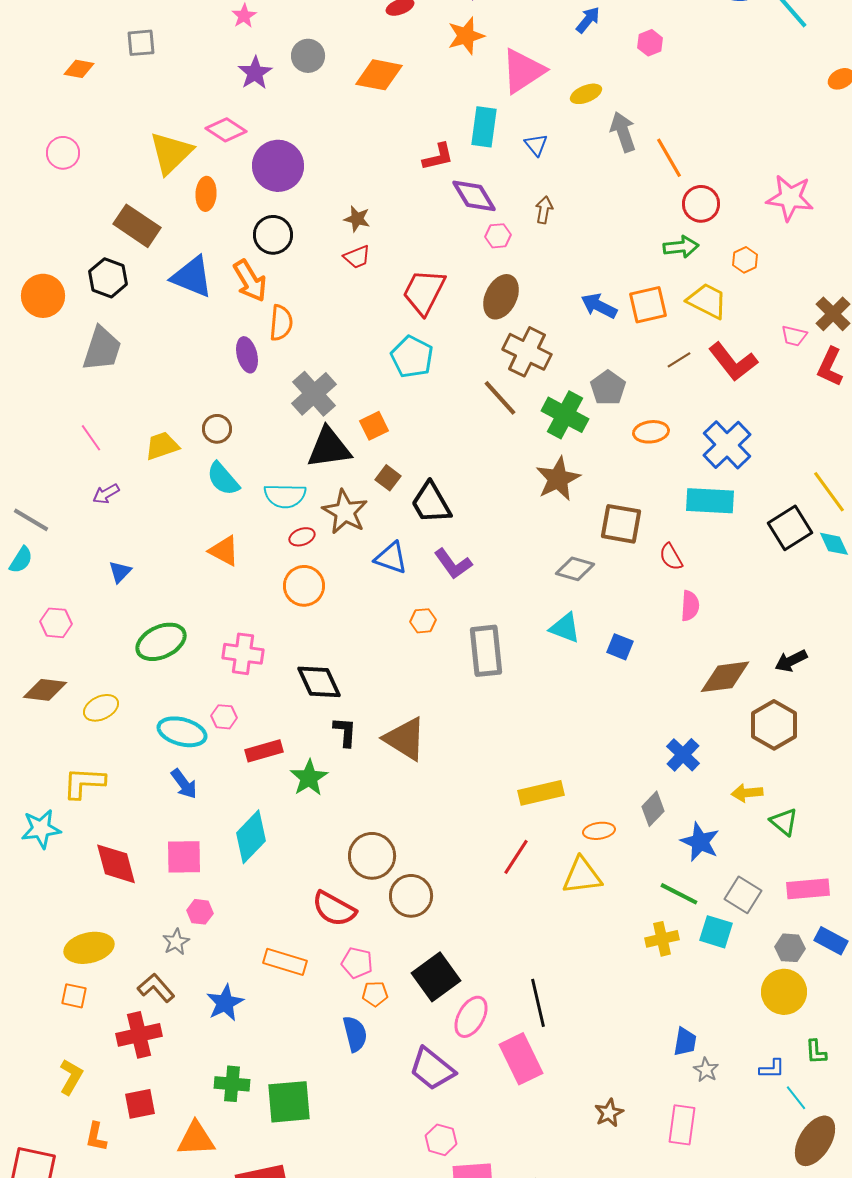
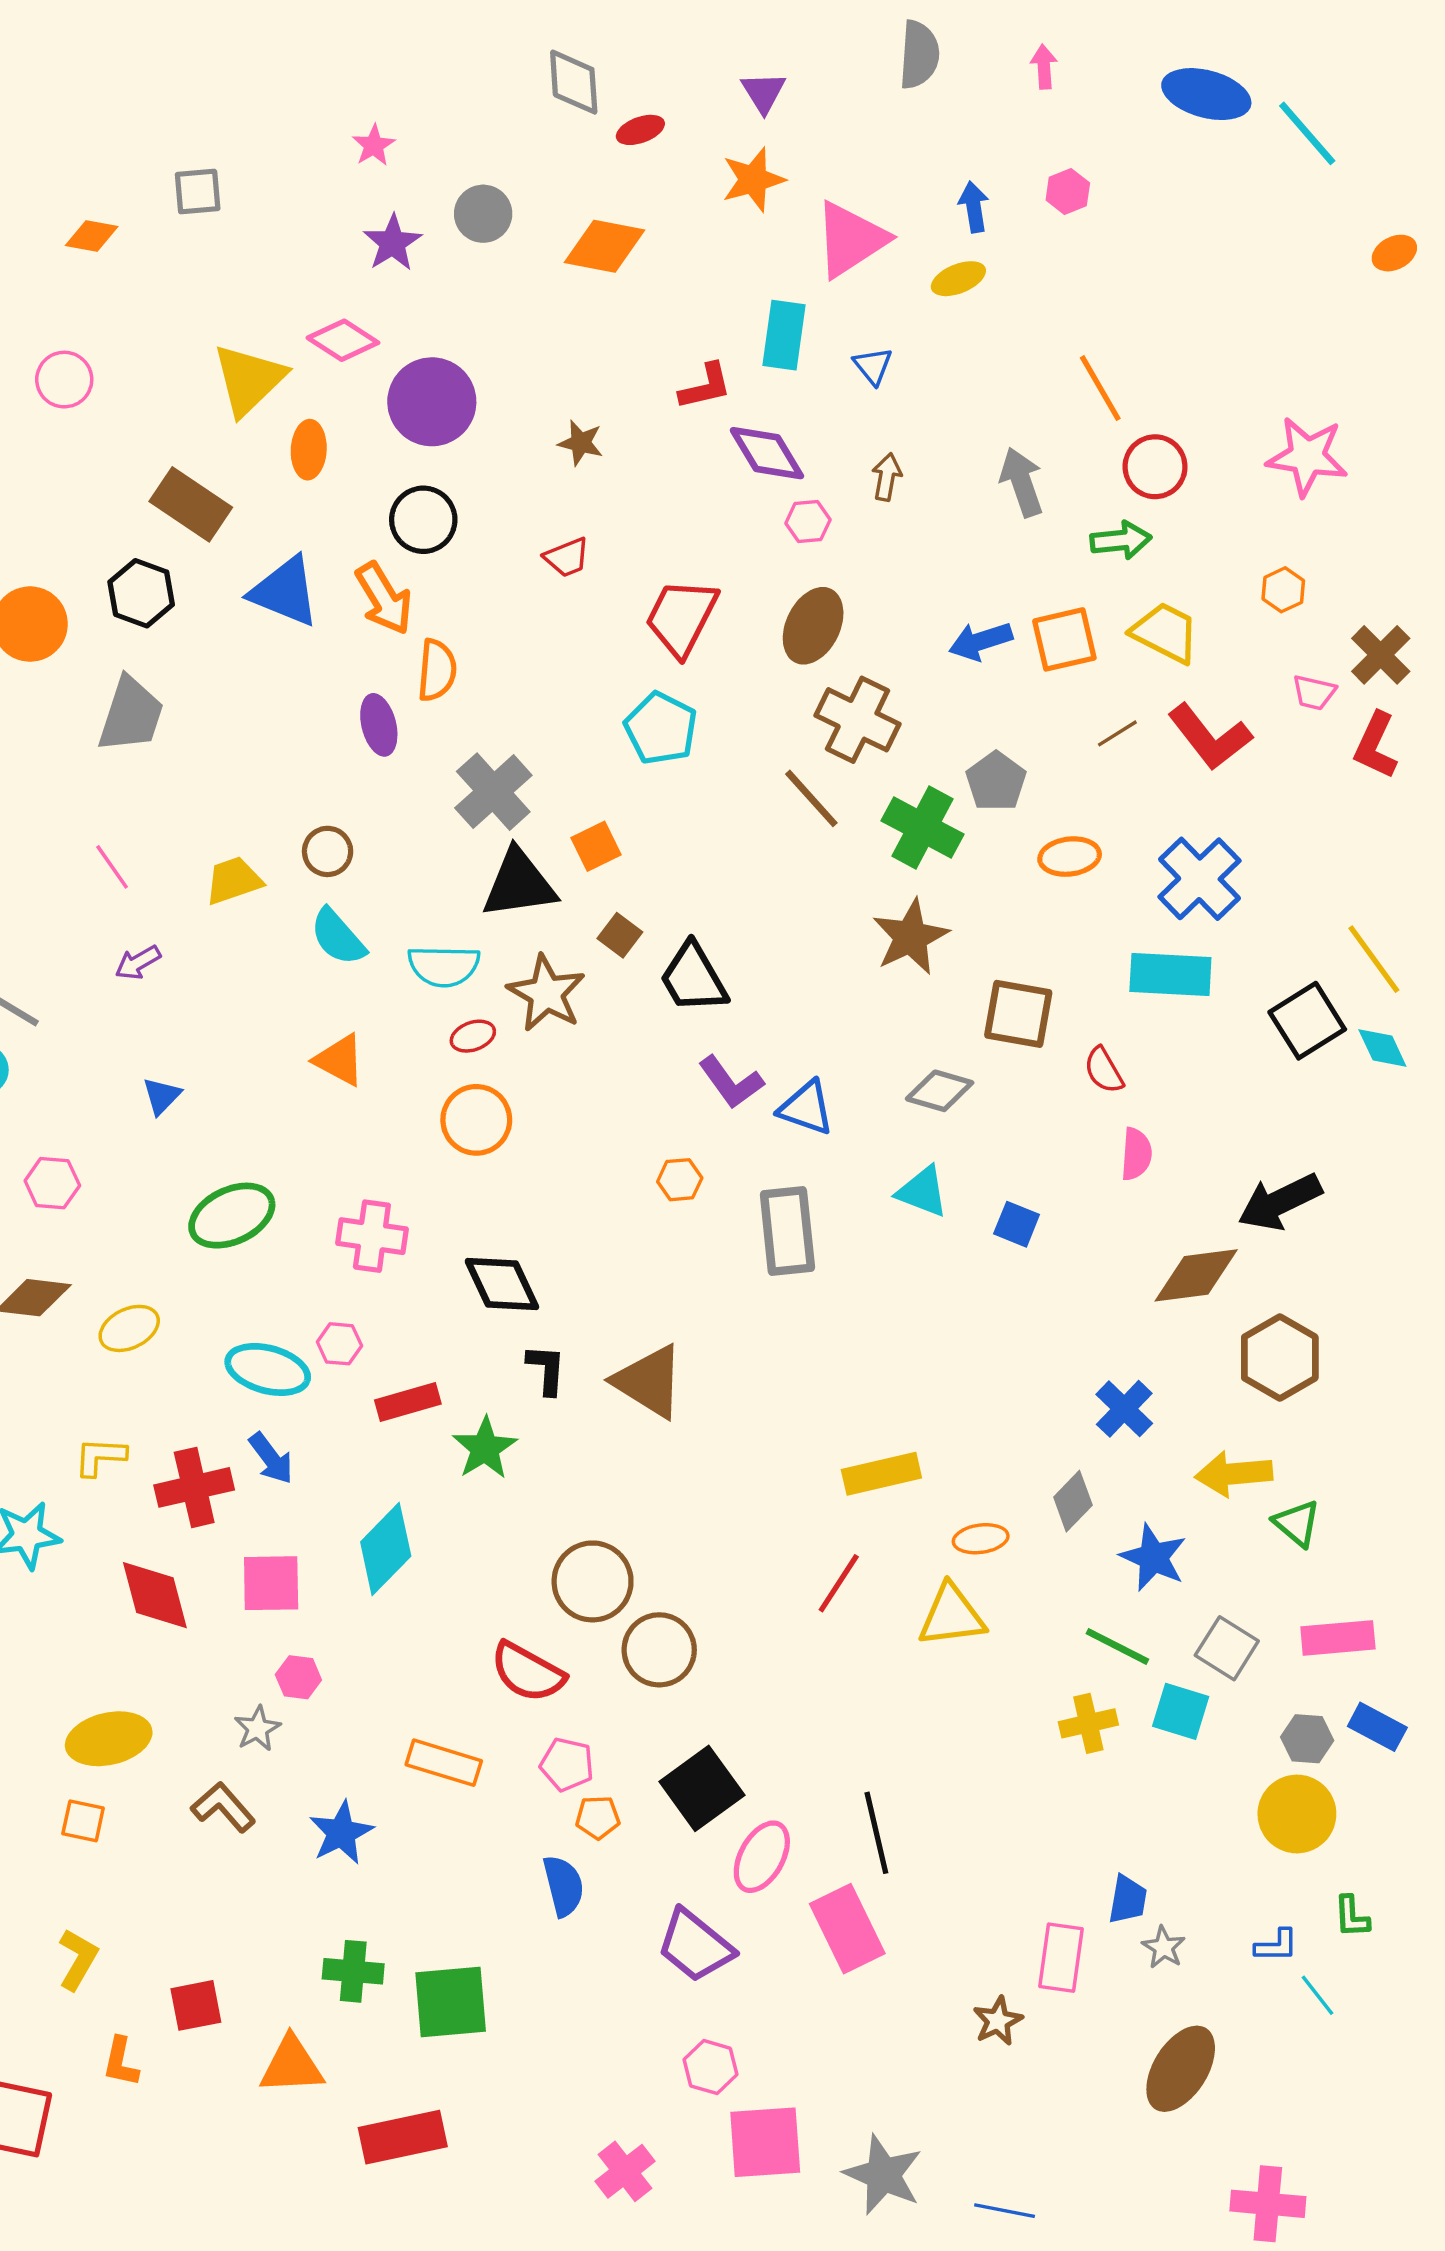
blue arrow: (588, 20) -> (974, 207), moved, turned -48
gray arrow: (623, 132) -> (1022, 482), moved
brown star: (357, 219) -> (581, 443), moved
orange hexagon: (745, 260) -> (1283, 590), moved
blue arrow: (599, 306) -> (981, 641), turned -45
blue triangle: (391, 558) -> (806, 1108), moved
black arrow: (791, 661) -> (1280, 1202), moved, size x1.5
yellow L-shape: (84, 783) -> (100, 1457), size x0.7
yellow arrow: (747, 793) -> (1234, 1474), size x1.4
red cross: (139, 1035) -> (194, 1487), moved
pink rectangle: (682, 1125) -> (1061, 1958), moved
brown ellipse: (815, 1141) -> (1181, 2069), moved

